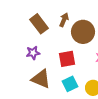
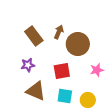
cyan square: (70, 84) -> (65, 96), turned 35

